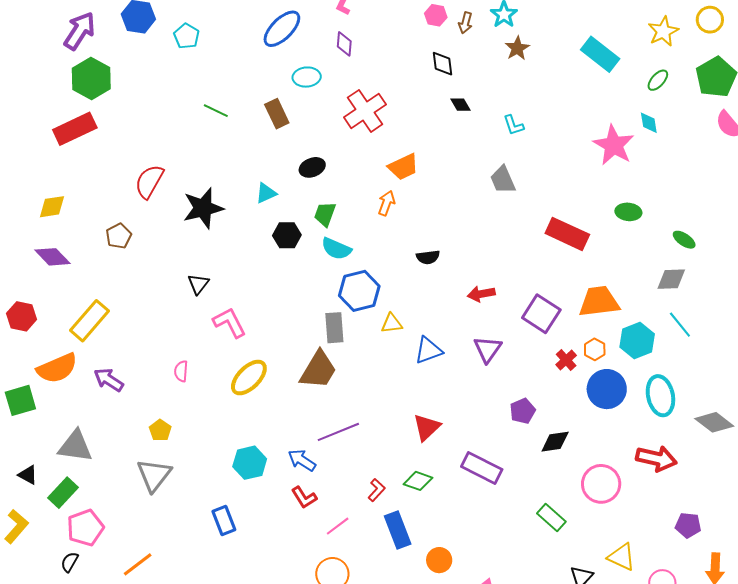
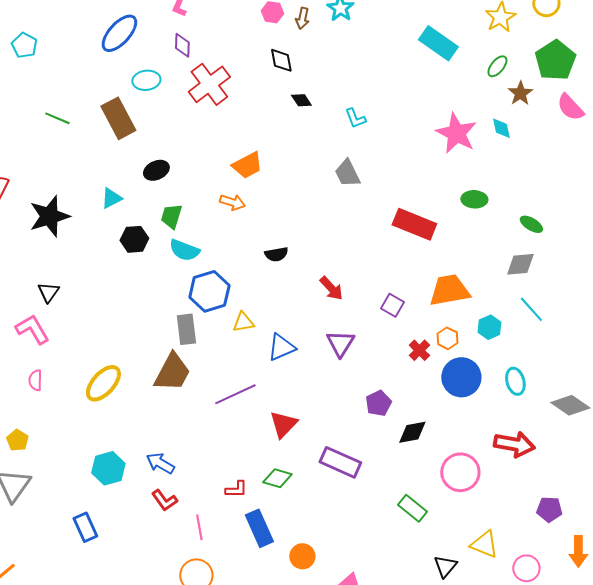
brown star: (517, 48) -> (520, 93), moved
red cross: (365, 111) -> (209, 84), moved
brown rectangle: (277, 114) -> (118, 118), size x1.4
cyan diamond: (649, 123) -> (501, 128), moved
orange arrow: (387, 203) -> (232, 202), turned 90
red arrow: (481, 294) -> (331, 288), turned -120
purple square: (541, 314) -> (392, 305), size x0.6
pink L-shape: (230, 323) -> (32, 329), moved
cyan hexagon: (637, 340) -> (489, 327), size x0.7
cyan ellipse: (660, 396) -> (515, 381), size x0.7
purple line: (338, 432) -> (235, 394), moved
red L-shape: (377, 490) -> (236, 489), turned 50
pink line: (338, 526) -> (199, 527), turned -60

